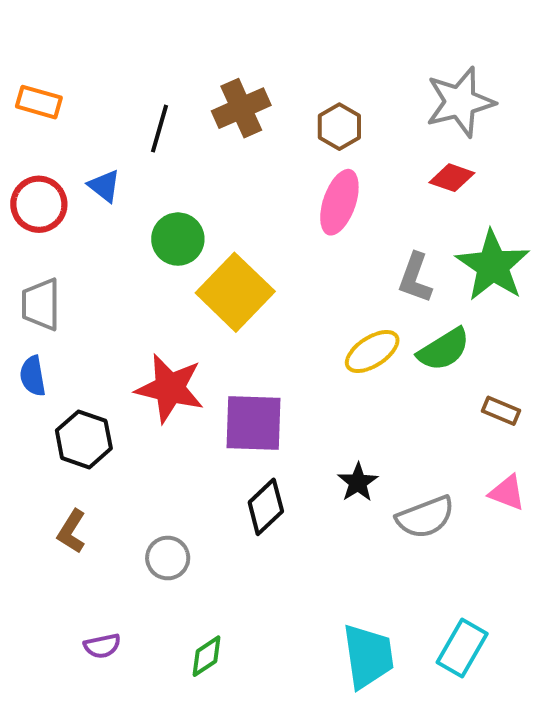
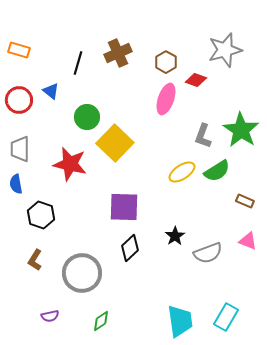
red diamond: (452, 178) -> (196, 80), moved
red star: (170, 388) -> (70, 164), moved
gray circle: (168, 558) -> (82, 273), size x1.8

